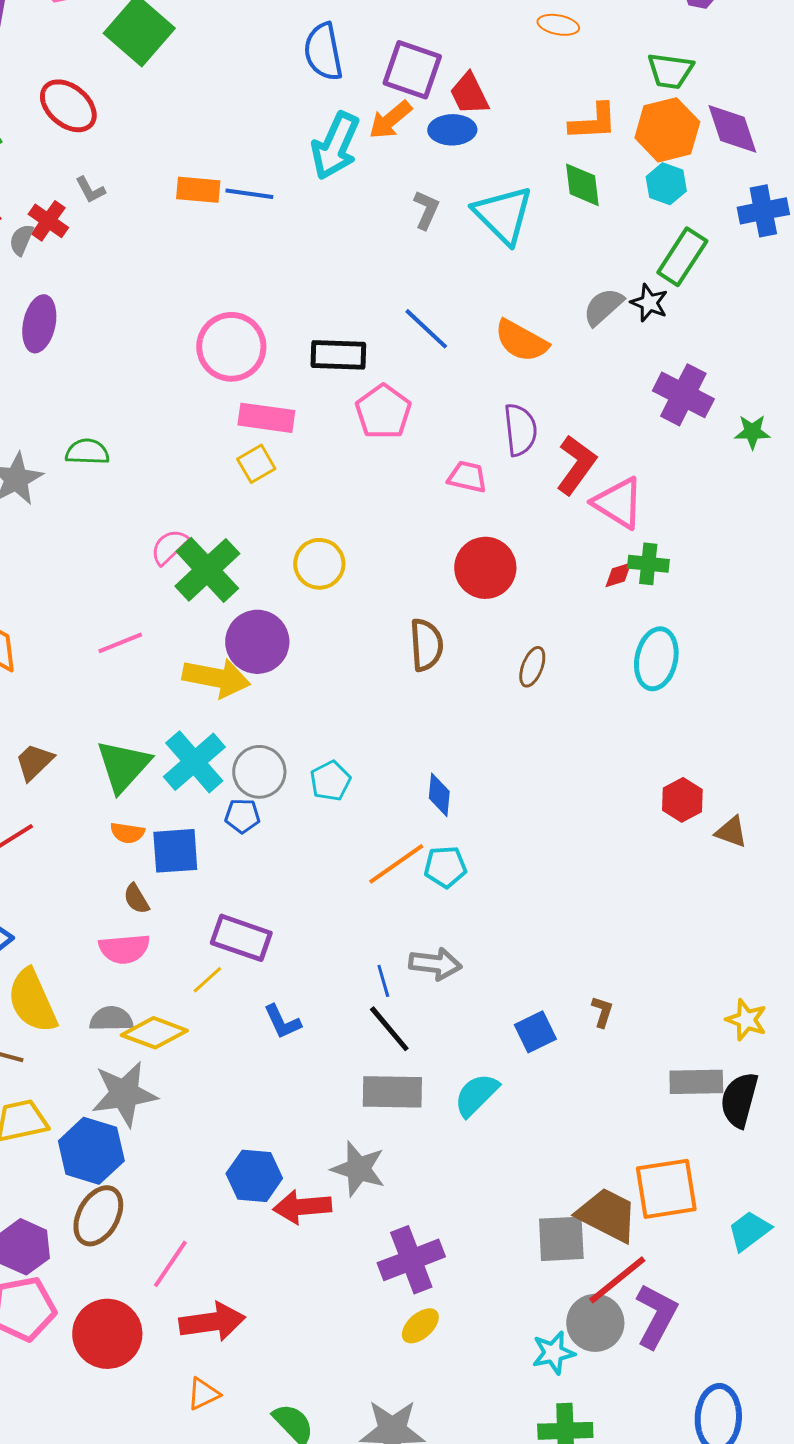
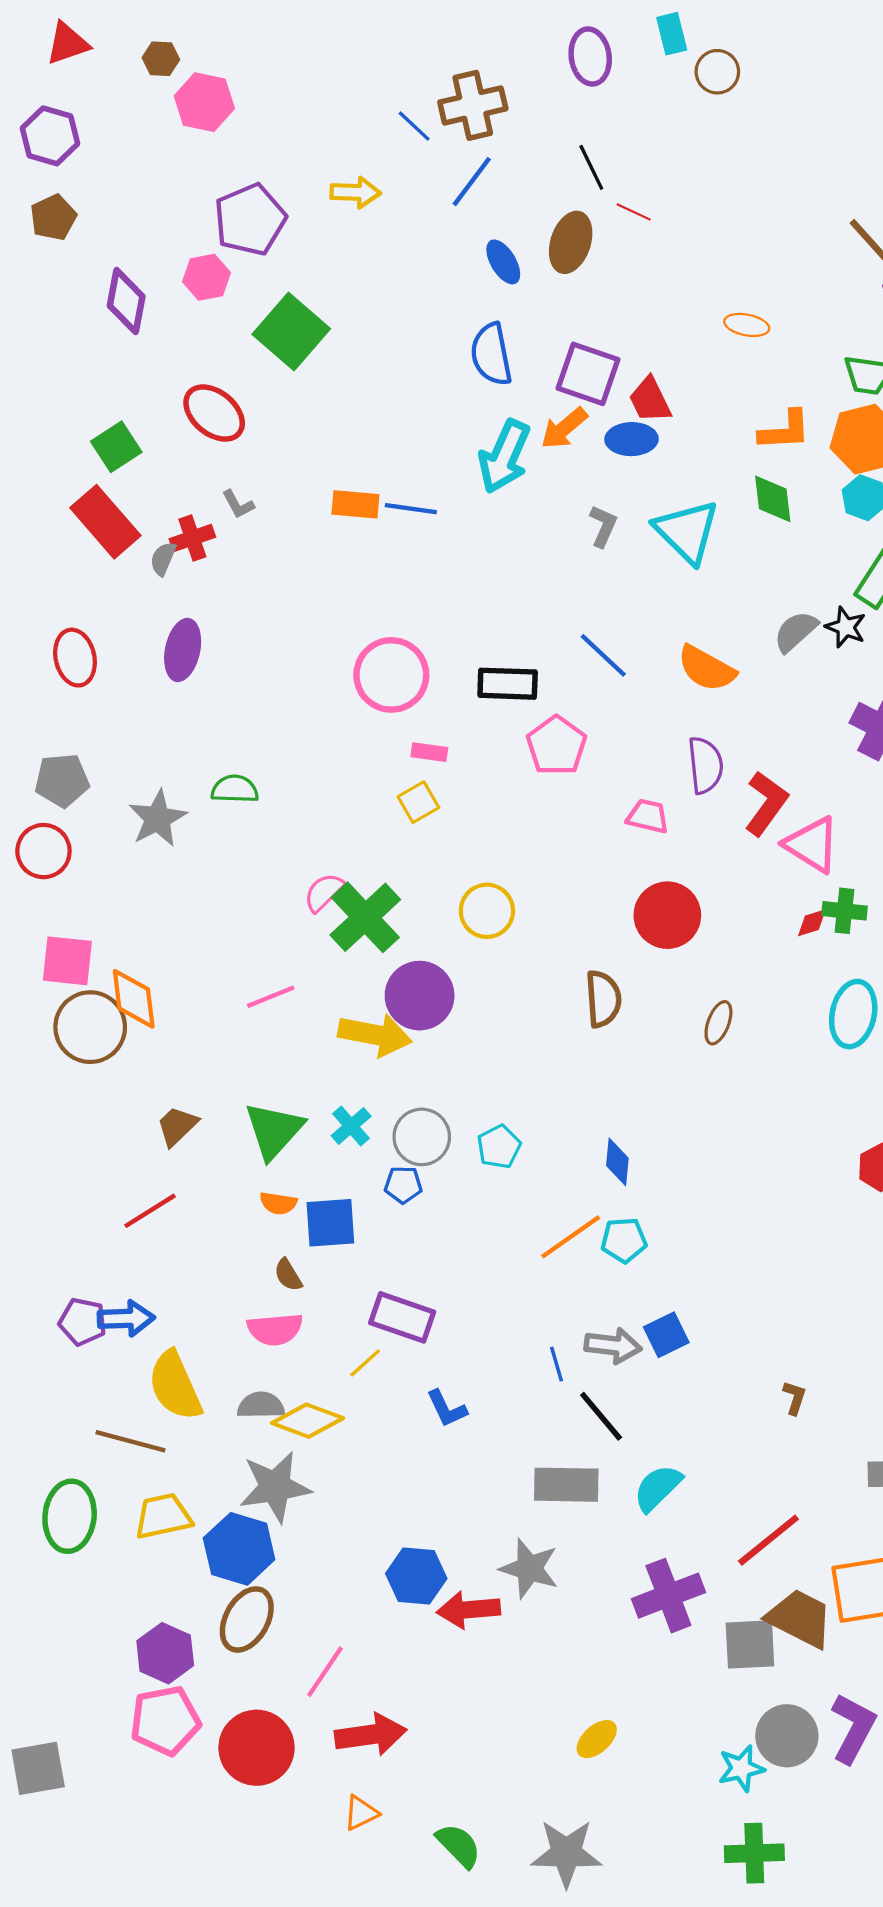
red cross: (48, 221) -> (192, 538), turned 36
pink rectangle: (266, 418) -> (429, 752), size x0.6
cyan cross: (194, 762) -> (351, 1126), size x0.6
black line: (389, 1029) -> (601, 1416), moved
blue square: (535, 1032) -> (666, 1335), moved
purple cross: (411, 1260) -> (668, 1596), moved
red line: (617, 1280) -> (768, 1540), moved

